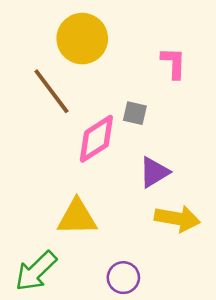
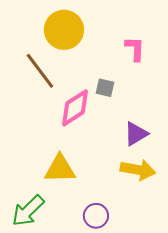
purple triangle: (154, 172) -> (136, 134), moved

